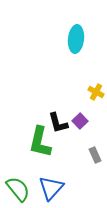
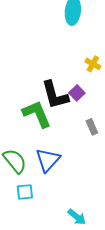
black L-shape: (58, 123) -> (55, 95), size x1.4
green L-shape: (40, 142) -> (37, 114), turned 144

